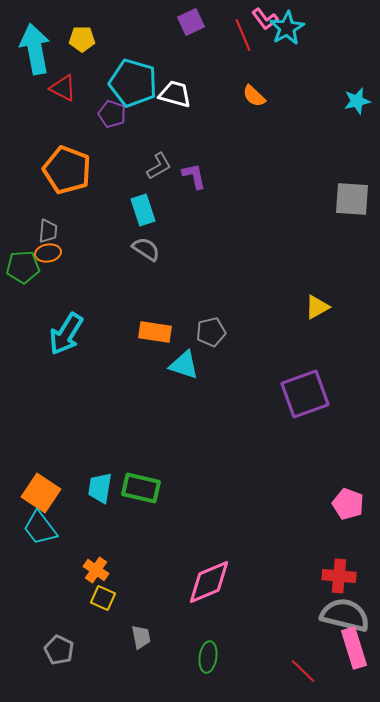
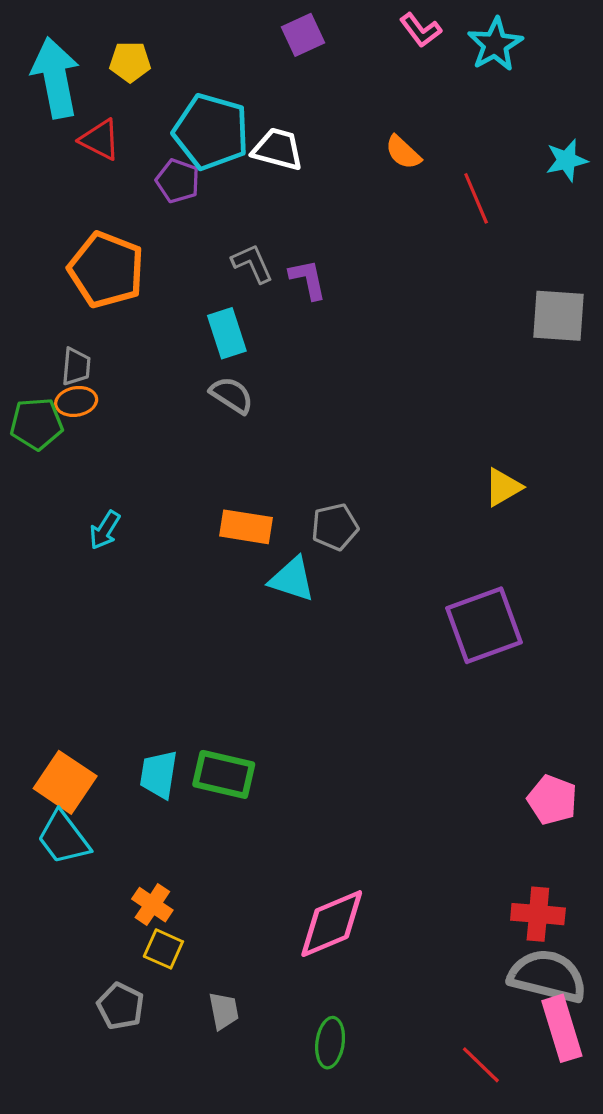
cyan star: (287, 28) -> (495, 44), moved
red line: (243, 35) -> (476, 198), moved
gray L-shape: (159, 166) -> (252, 263), turned -84
cyan arrow: (66, 334) -> (105, 530), size x0.6
gray pentagon: (59, 650) -> (121, 1006), moved

